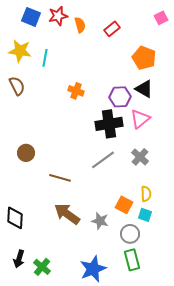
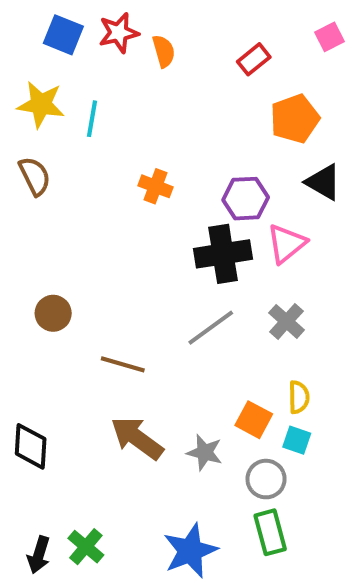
red rectangle: (112, 29) -> (254, 59), moved
orange pentagon: (144, 58) -> (295, 119), turned 30
black triangle: (144, 89) -> (323, 182), moved
black arrow: (19, 259) -> (39, 555), moved

